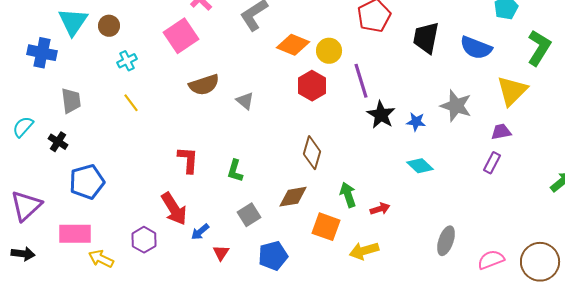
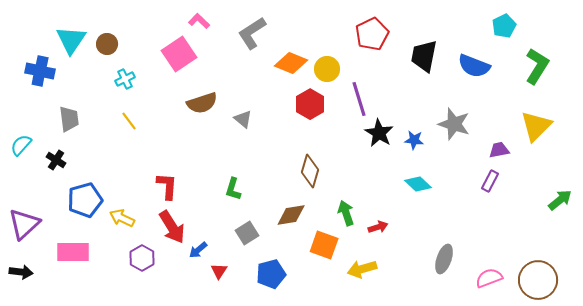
yellow triangle: (512, 91) -> (536, 126), moved
red L-shape: (188, 160) -> (167, 186), moved
yellow arrow: (101, 259) -> (122, 218), moved

